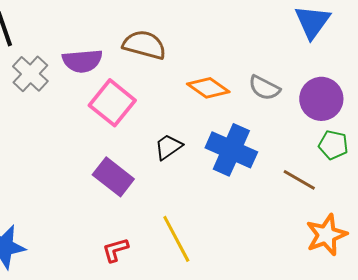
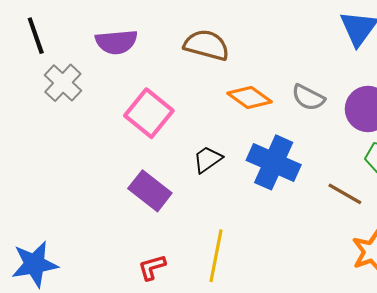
brown semicircle: (144, 45) -> (207, 45), moved
purple semicircle: (82, 61) -> (116, 42), moved
yellow line: (176, 239) -> (216, 256), turned 39

